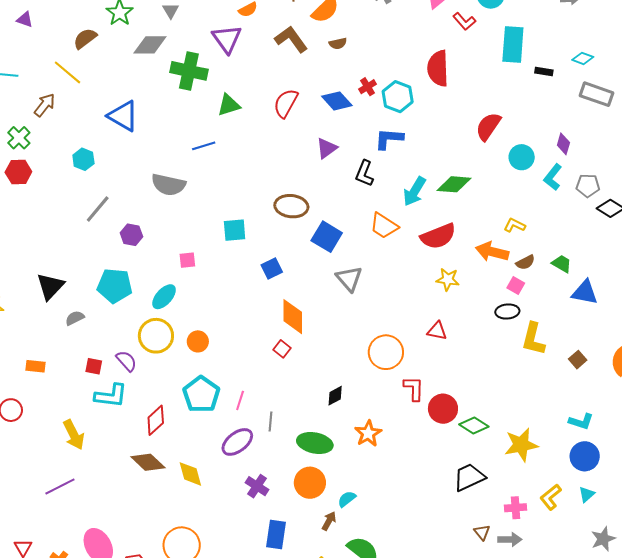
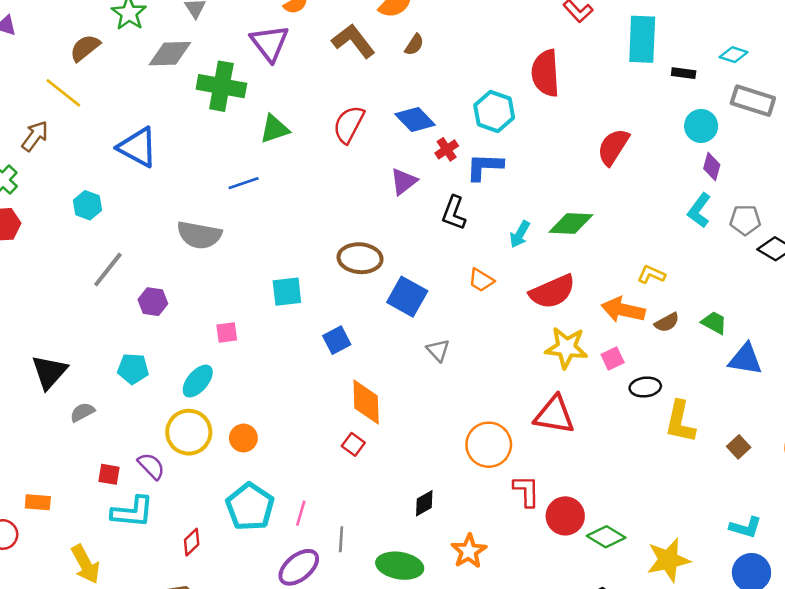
brown semicircle: (338, 43) -> (414, 45), turned -42
red cross: (368, 87) -> (447, 149), moved
cyan circle: (522, 157) -> (701, 126), moved
cyan arrow: (415, 191) -> (520, 234), size x0.7
orange trapezoid: (384, 226) -> (481, 280), size x0.7
gray triangle: (349, 279) -> (438, 350), size x0.7
yellow star: (448, 279) -> (566, 348), size x1.4
cyan pentagon: (115, 286) -> (133, 369), size x0.7
pink square: (516, 286) -> (613, 359), moved, turned 36
red triangle: (437, 331) -> (554, 415), size x1.6
orange rectangle: (35, 366) -> (38, 502), moved
red diamond: (156, 420) -> (192, 542), size x0.7

